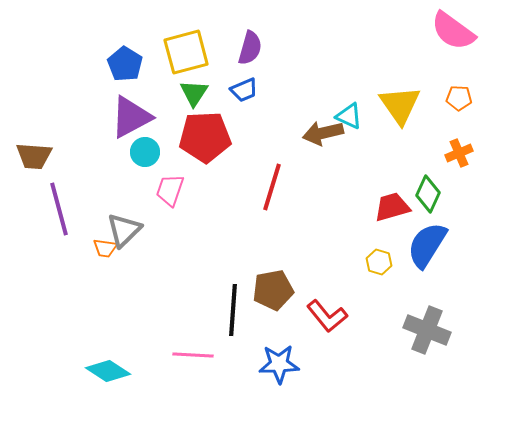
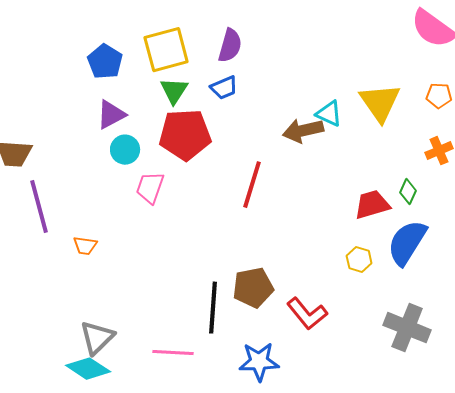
purple triangle: (131, 117) -> (111, 115), size x0.7
green diamond: (428, 194) -> (408, 192), size x0.7
gray triangle: (124, 230) -> (97, 338), moved

